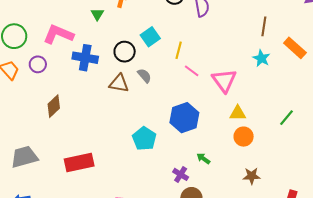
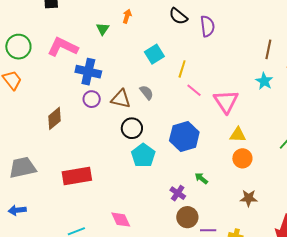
black circle: (125, 52) -> (132, 128), moved
purple circle: (38, 64) -> (92, 99), moved

